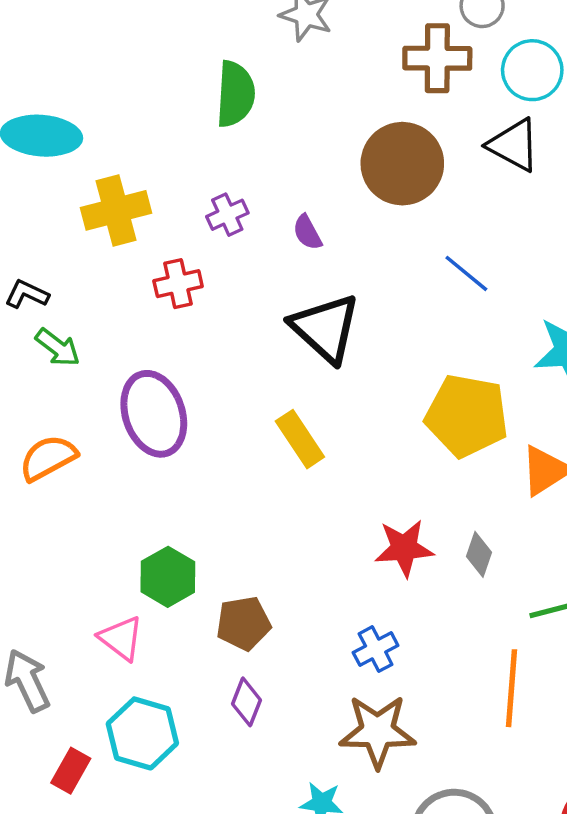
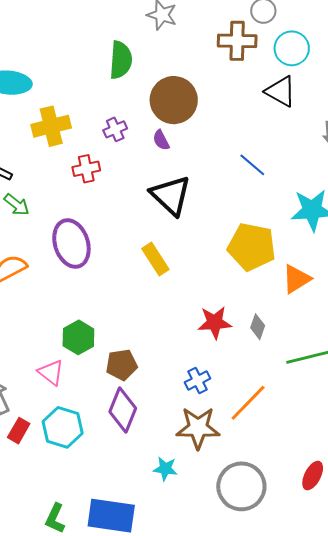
brown circle: (402, 164) -> (174, 100), moved
orange line: (512, 688) -> (248, 403), moved, turned 39
purple diamond: (247, 702) -> (123, 410), size x1.6
red rectangle: (71, 771) -> (19, 431), moved

